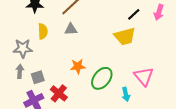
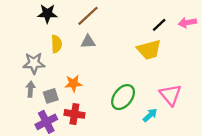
pink arrow: (159, 12) -> (187, 23), turned 63
orange star: (78, 66) -> (73, 84), moved
red cross: (59, 93) -> (74, 114), turned -30
cyan arrow: (126, 94) -> (150, 115), turned -120

